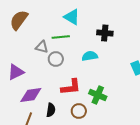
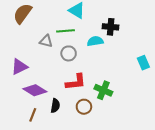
cyan semicircle: (90, 56) -> (95, 41), moved
gray circle: (56, 59) -> (69, 53), moved
purple diamond: (31, 95) -> (35, 90), turned 40

